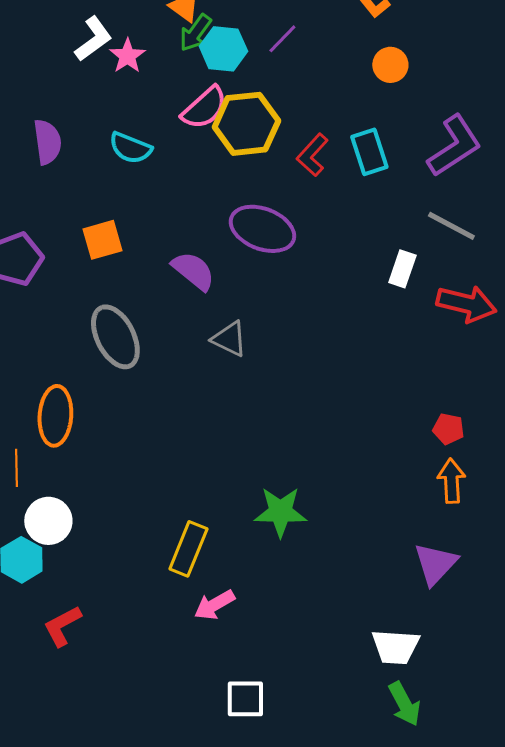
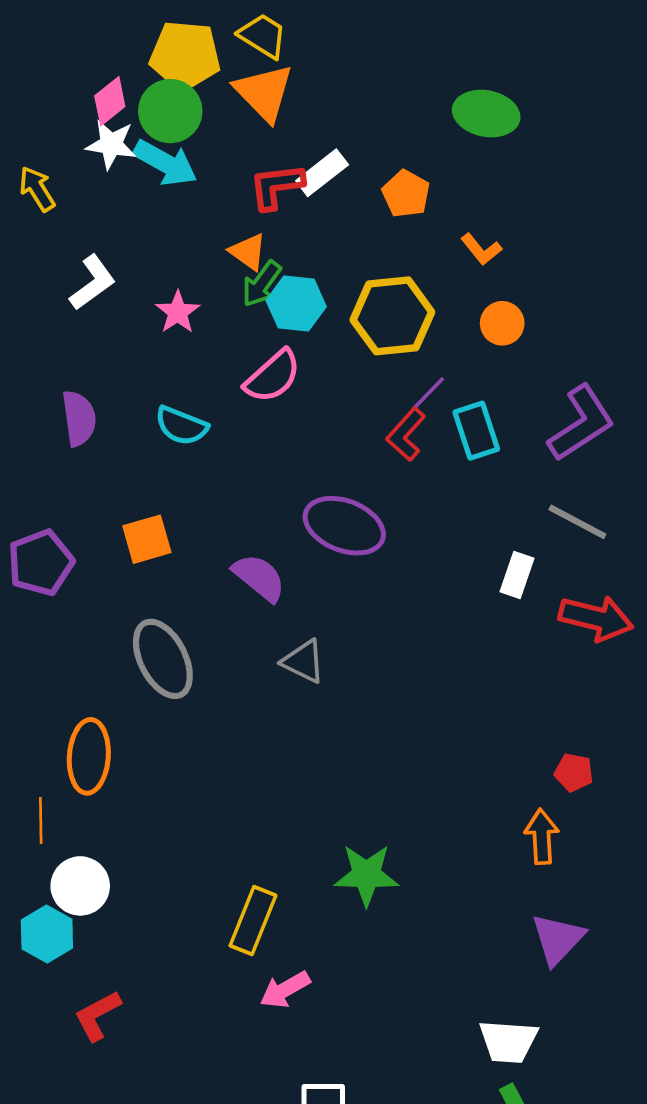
white L-shape: (93, 39) -> (93, 283), moved
purple line: (282, 39) -> (428, 394), moved
yellow hexagon: (246, 124) -> (392, 316), moved
orange arrow: (451, 481) -> (542, 837), moved

